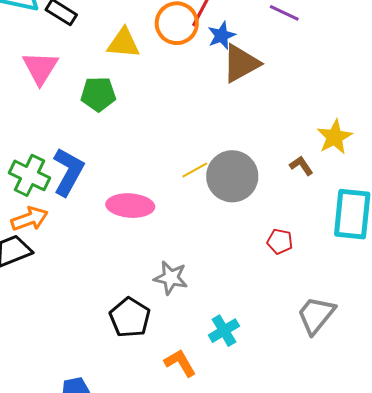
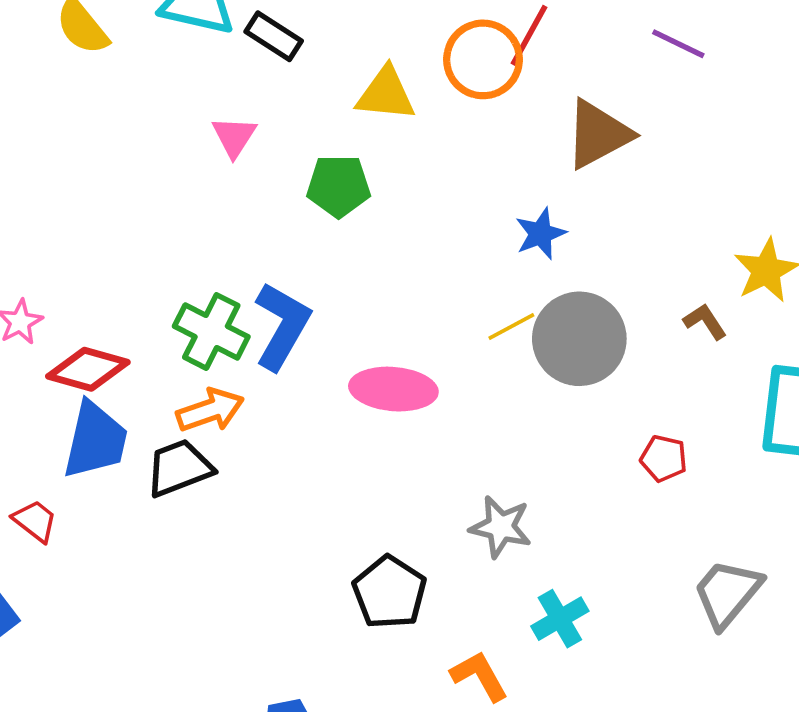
blue star: (222, 35) -> (541, 234), moved
pink triangle: (40, 68) -> (234, 137), size x0.7
gray star: (171, 278) -> (501, 527), moved

